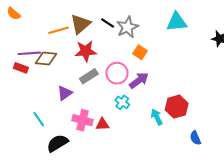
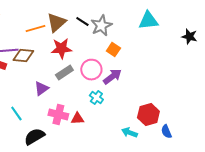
red hexagon: (177, 107) -> (148, 115), moved
cyan arrow: (157, 117) -> (129, 133), moved, turned -42

